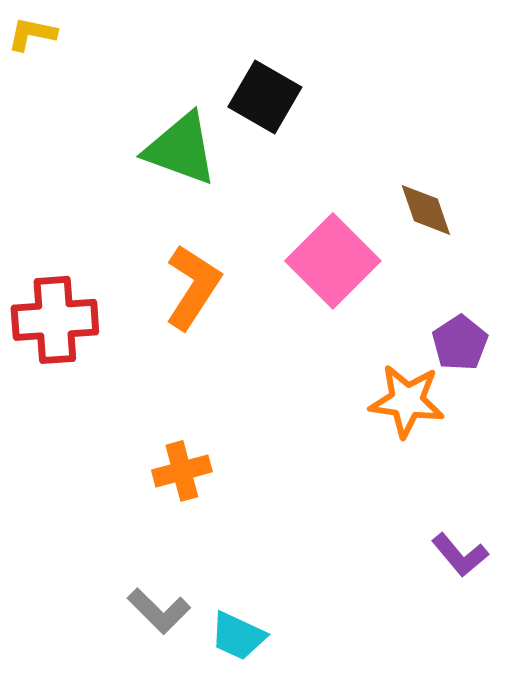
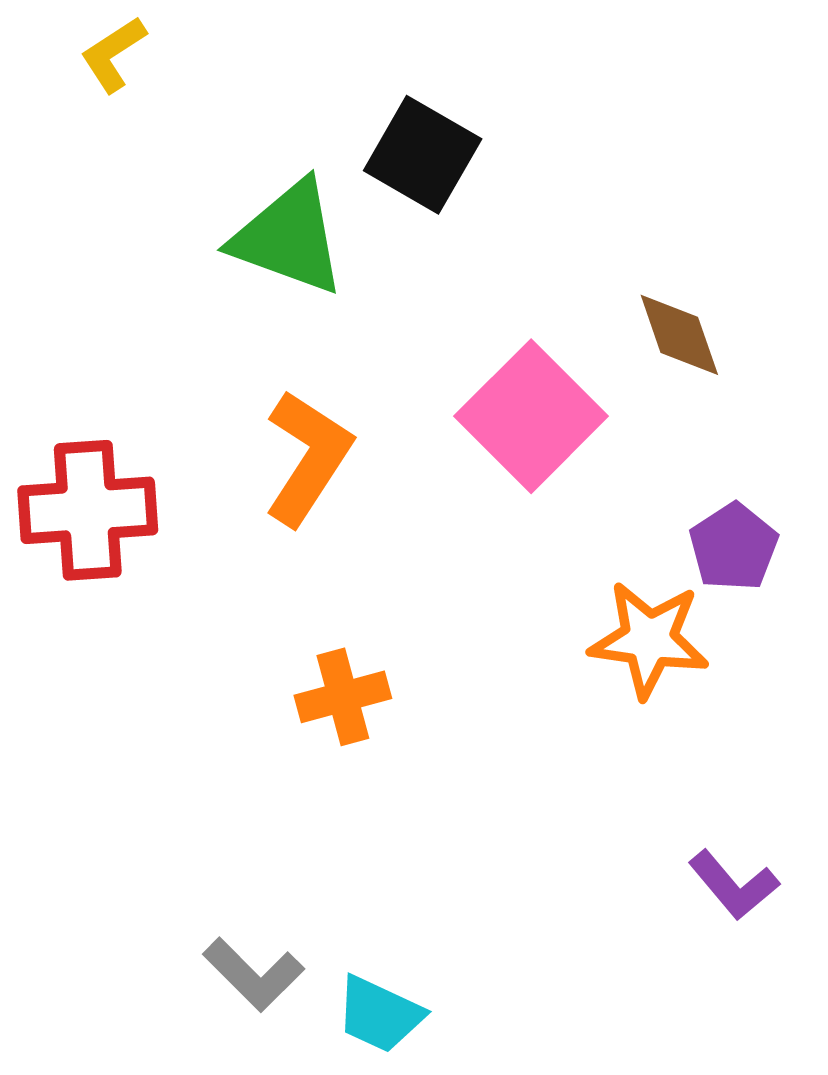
yellow L-shape: (32, 34) -> (113, 54), moved, turned -45
orange cross: (182, 471) -> (343, 697), moved

